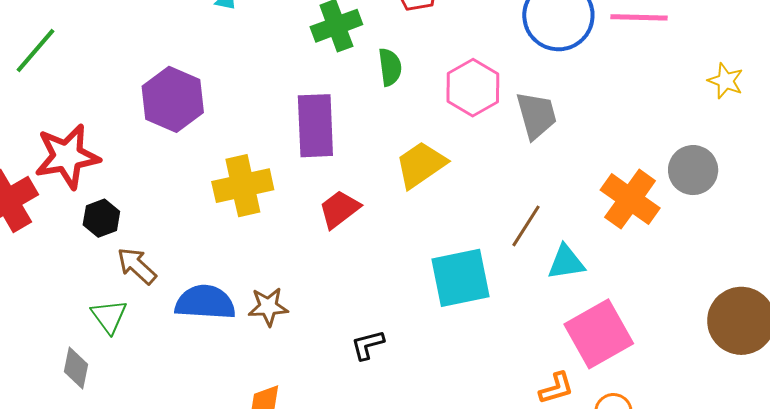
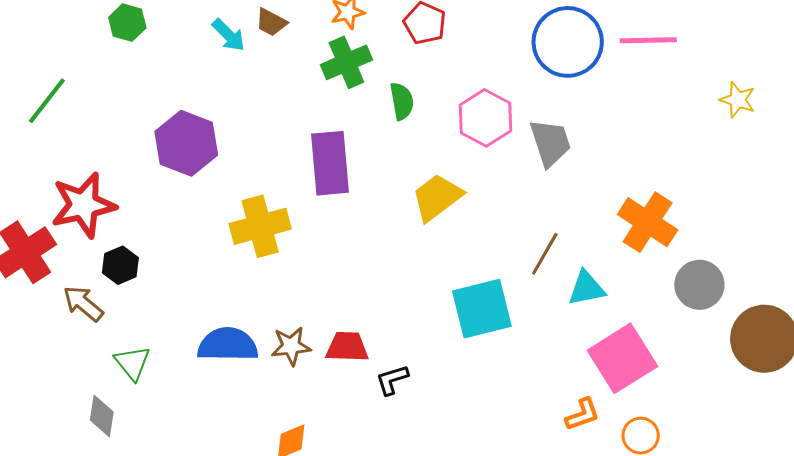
gray circle: (693, 170) -> (699, 285), moved
red trapezoid: (339, 209) -> (347, 347), moved, turned 42
brown arrow: (137, 266) -> (83, 304), moved

